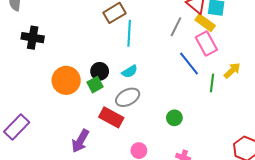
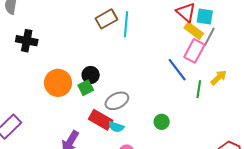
gray line: (176, 27) -> (209, 37), moved
cyan line: (129, 33) -> (126, 24), moved
pink rectangle: (206, 44) -> (194, 51), turned 55
cyan semicircle: (130, 71) -> (116, 127), moved, turned 49

